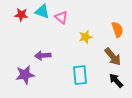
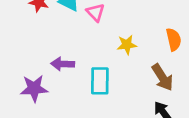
cyan rectangle: (80, 75) -> (100, 81), moved

